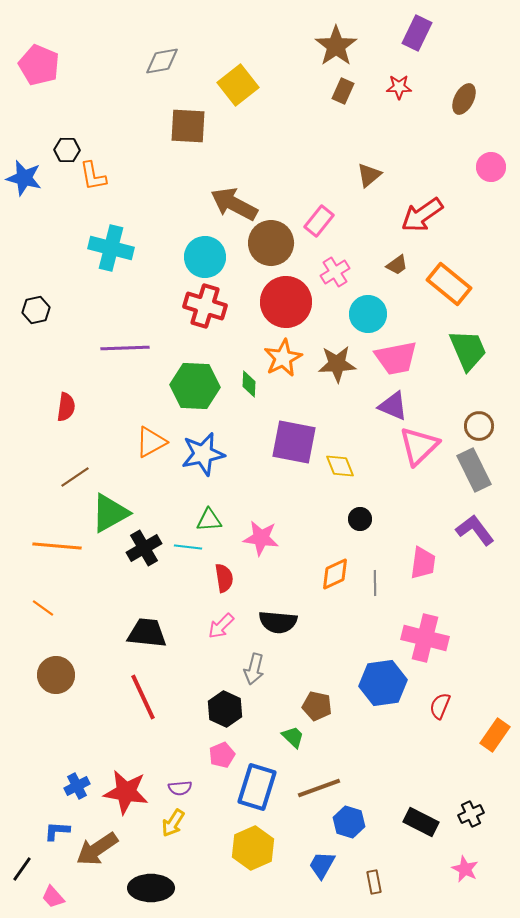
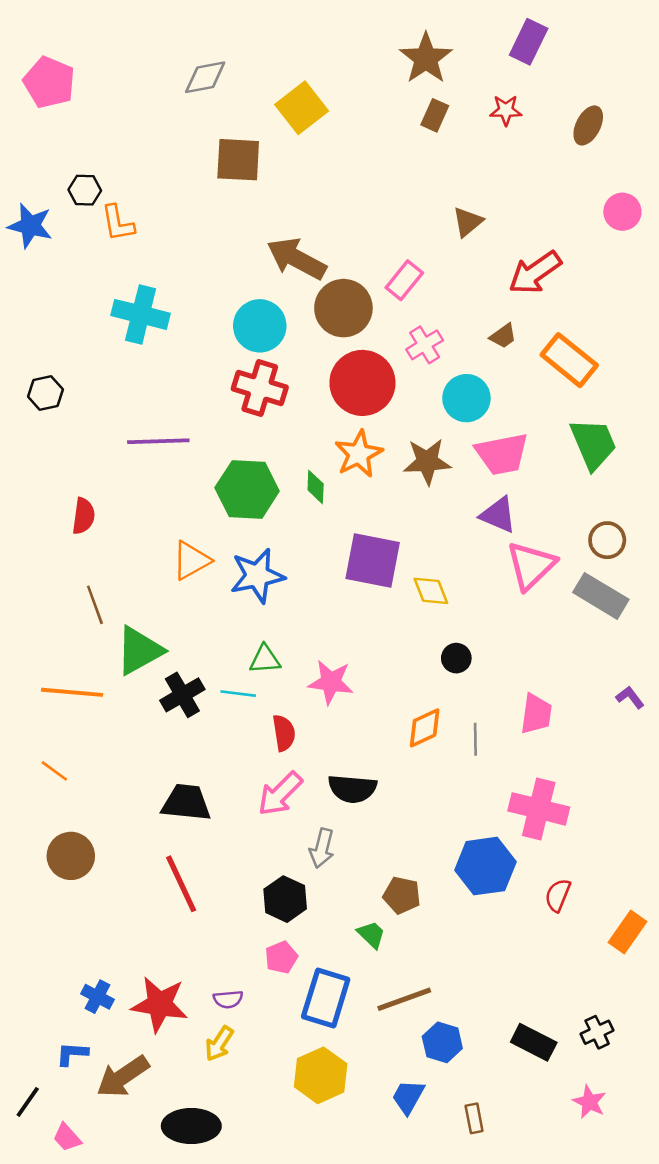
gray rectangle: (474, 470) -> (601, 596), turned -33
brown line: (75, 477) -> (95, 605), turned -76
purple L-shape: (475, 530) -> (630, 697), moved, size x0.6
pink arrow: (221, 626) -> (280, 794), size x1.4
blue cross: (77, 786) -> (97, 997), turned -35

